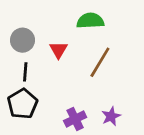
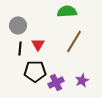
red triangle: (58, 50) -> (38, 44), moved
black pentagon: (22, 104) -> (35, 71), moved, turned 30

